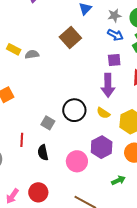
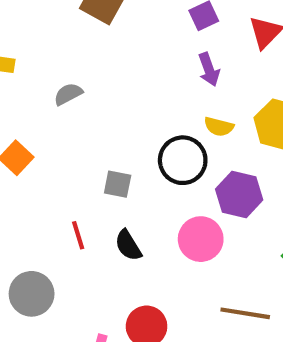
gray semicircle: (32, 54) -> (68, 94), moved
purple arrow: (108, 85) -> (209, 69), size x0.7
black circle: (74, 110) -> (183, 160), moved

